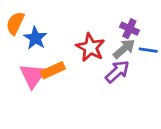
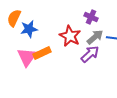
purple cross: (129, 29) -> (91, 17), moved
blue star: (35, 38) -> (29, 29), turned 30

